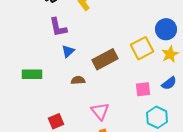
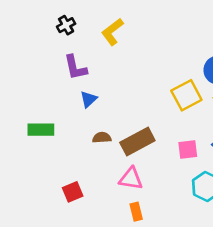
brown rectangle: (105, 59) -> (137, 142), moved
pink triangle: (100, 111) -> (131, 179), turned -42

